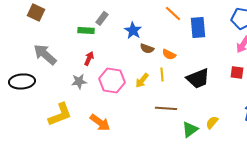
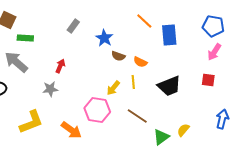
green rectangle: (86, 30) -> (25, 38), moved
pink hexagon: (112, 80) -> (97, 110), moved
brown line: (166, 108) -> (137, 116), turned 30

